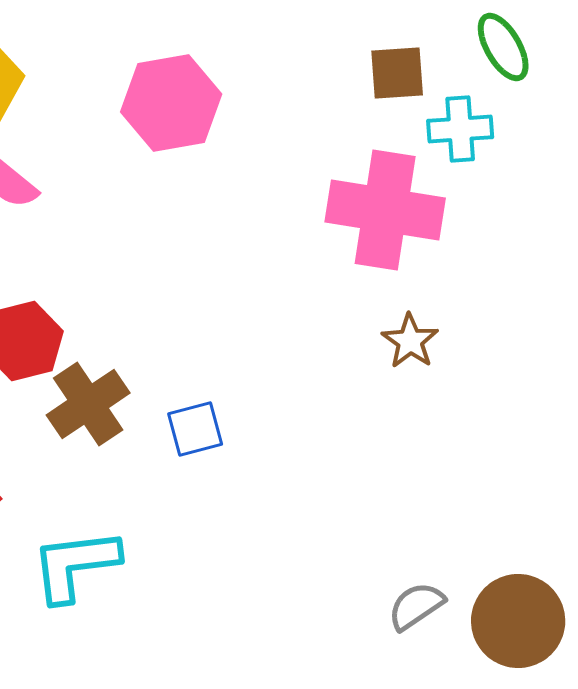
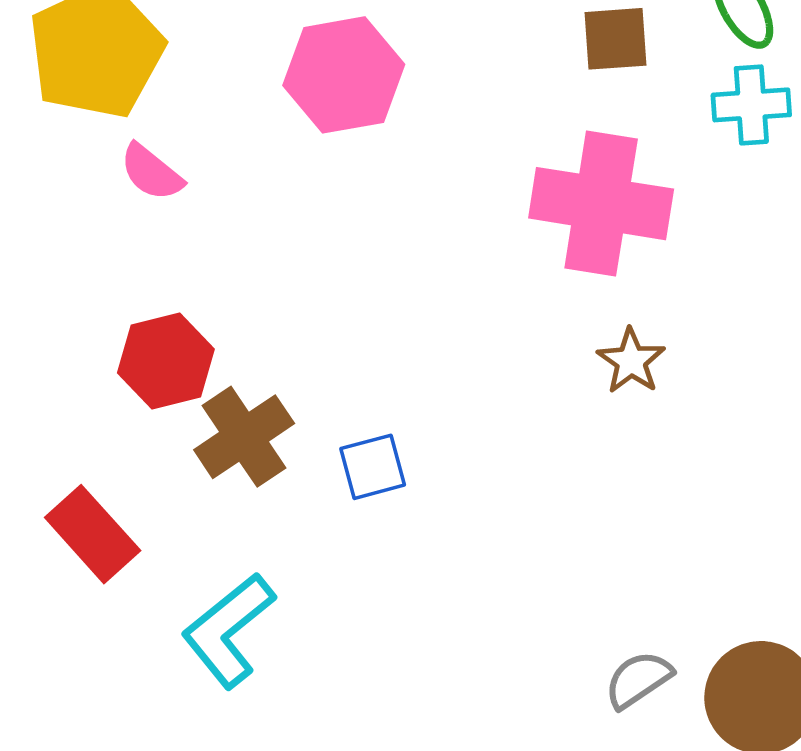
cyan cross: (460, 129) -> (751, 105), moved
cyan L-shape: (75, 565) -> (228, 630), turned -32

